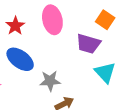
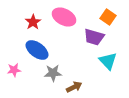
pink ellipse: (52, 20) -> (64, 17), turned -50
gray star: (50, 81) -> (53, 73), moved

